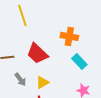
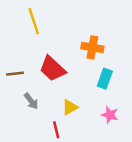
cyan rectangle: (79, 61) -> (105, 79), turned 63
yellow triangle: (42, 82) -> (70, 107), moved

